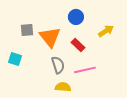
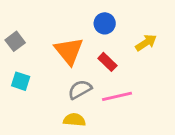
gray square: (27, 30) -> (15, 41), moved, turned -32
gray semicircle: (58, 65) -> (80, 90), turned -102
yellow semicircle: (63, 87) -> (74, 120), moved

